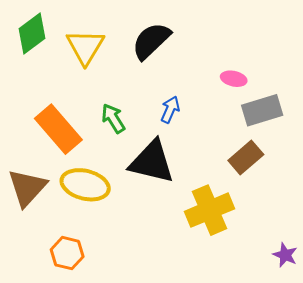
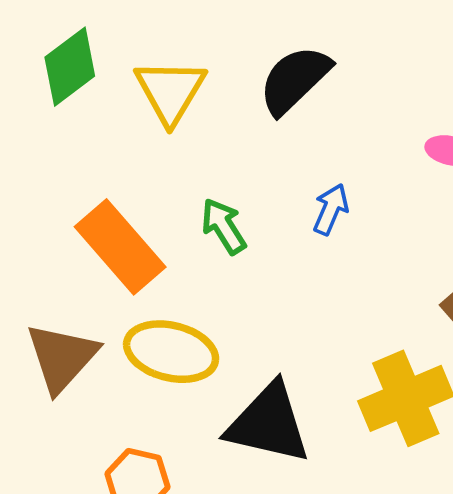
black triangle: (152, 162) -> (268, 423), moved

